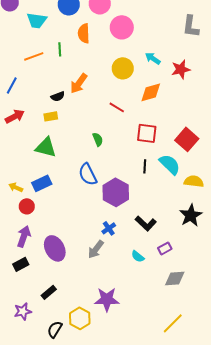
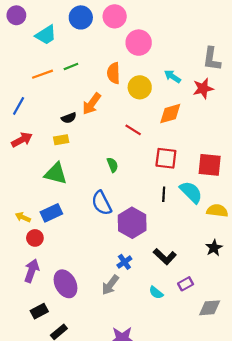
cyan trapezoid: (37, 20) -> (46, 35), turned -40
gray L-shape: (191, 26) -> (212, 59), moved
orange semicircle: (84, 33) -> (114, 73), moved
green line: (60, 49) -> (71, 67), turned 72
red square: (187, 139) -> (210, 165), turned -35
black star: (191, 215) -> (214, 248), size x0.7
black rectangle: (21, 264) -> (39, 311), moved
gray diamond: (175, 278) -> (210, 308), moved

